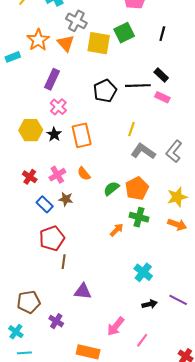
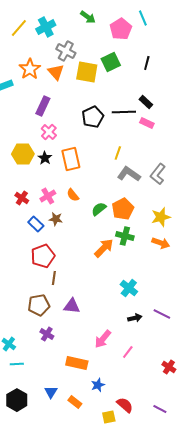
orange arrow: (117, 230) -> (104, 248), size x1.5
brown pentagon: (29, 302) -> (39, 305), moved

